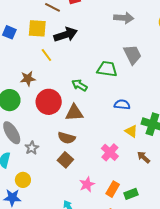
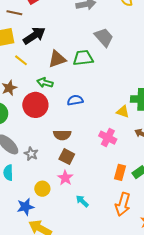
green arrow: (79, 85) -> (45, 83), moved
blue semicircle: (122, 105) -> (75, 100), moved
brown triangle: (74, 113) -> (57, 59), moved
yellow circle: (23, 180) -> (42, 189), moved
pink star: (87, 184) -> (65, 178), moved

